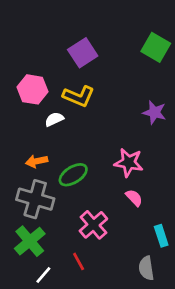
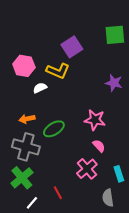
green square: (156, 47) -> (115, 35), turned -35
purple square: (83, 53) -> (72, 47), moved
pink cross: (93, 225) -> (87, 169), moved

